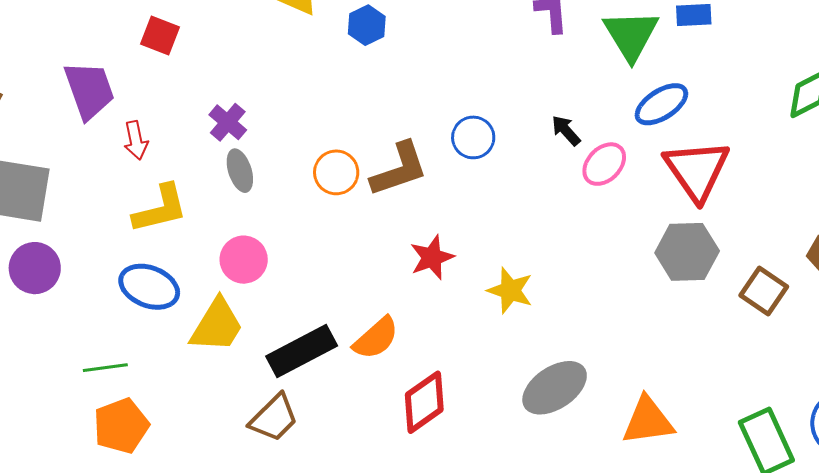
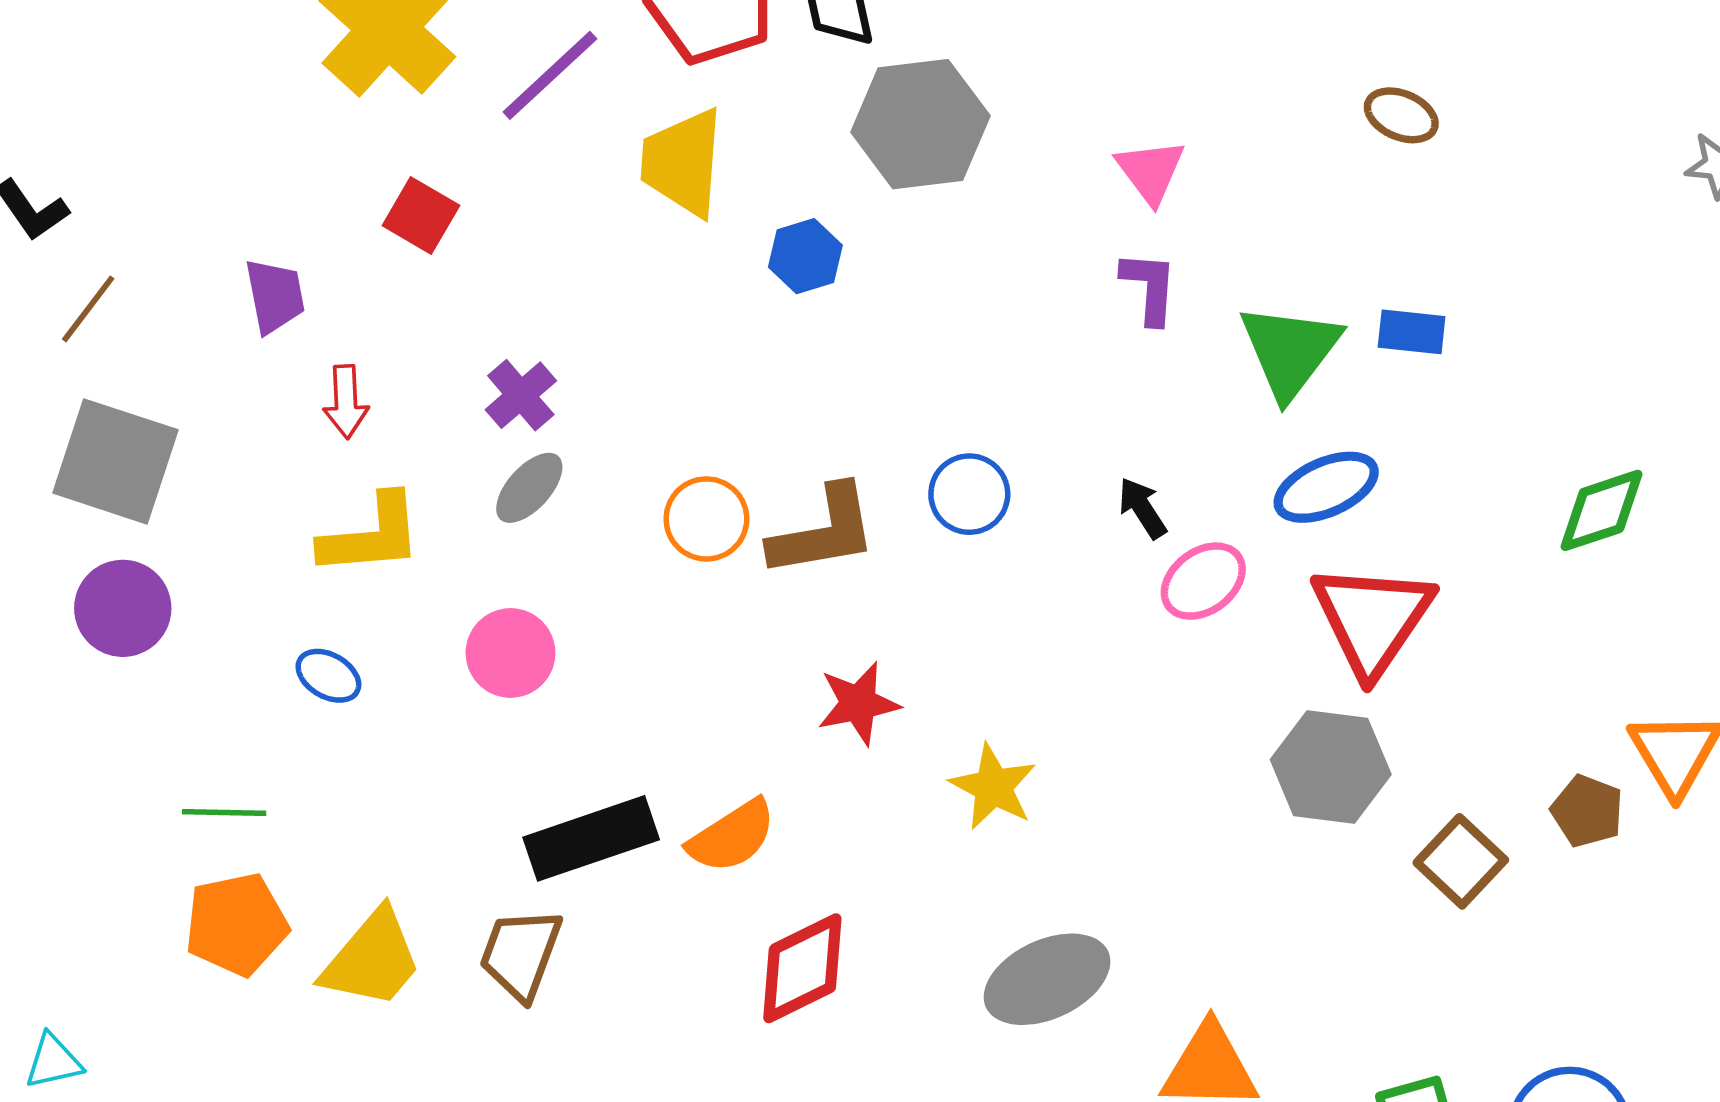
purple trapezoid: (89, 90) -> (275, 296), size x0.7
gray ellipse: (240, 171) -> (529, 488), turned 51
blue ellipse: (149, 287) -> (328, 676), size x0.6
yellow trapezoid: (217, 325) -> (372, 959), moved
brown trapezoid: (274, 418) -> (521, 954), turned 146

